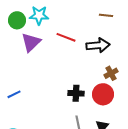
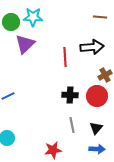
red line: (66, 37) -> (65, 57), moved, turned 66

